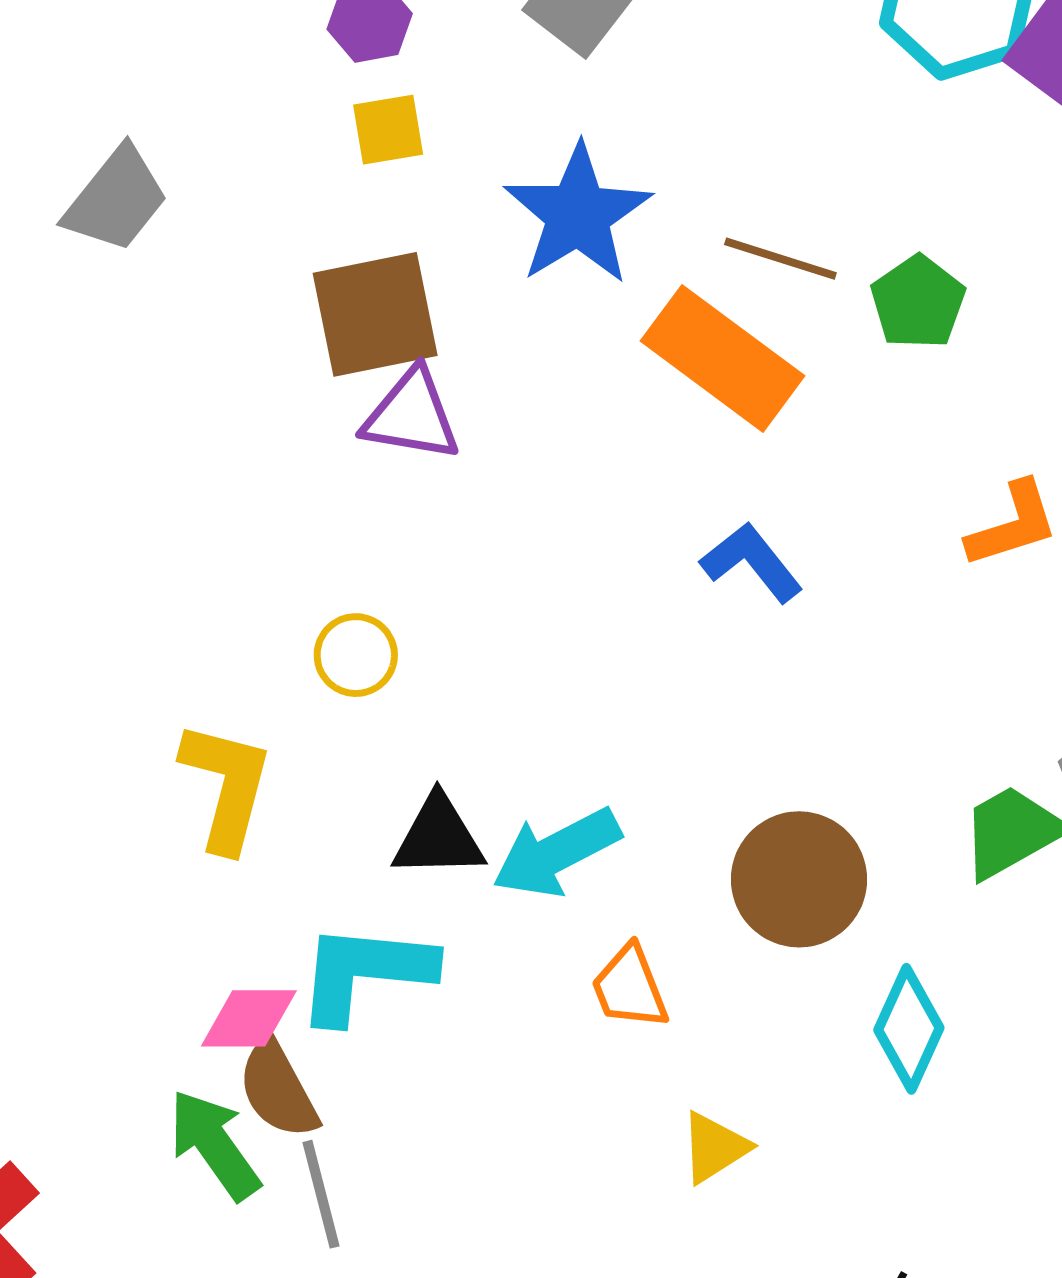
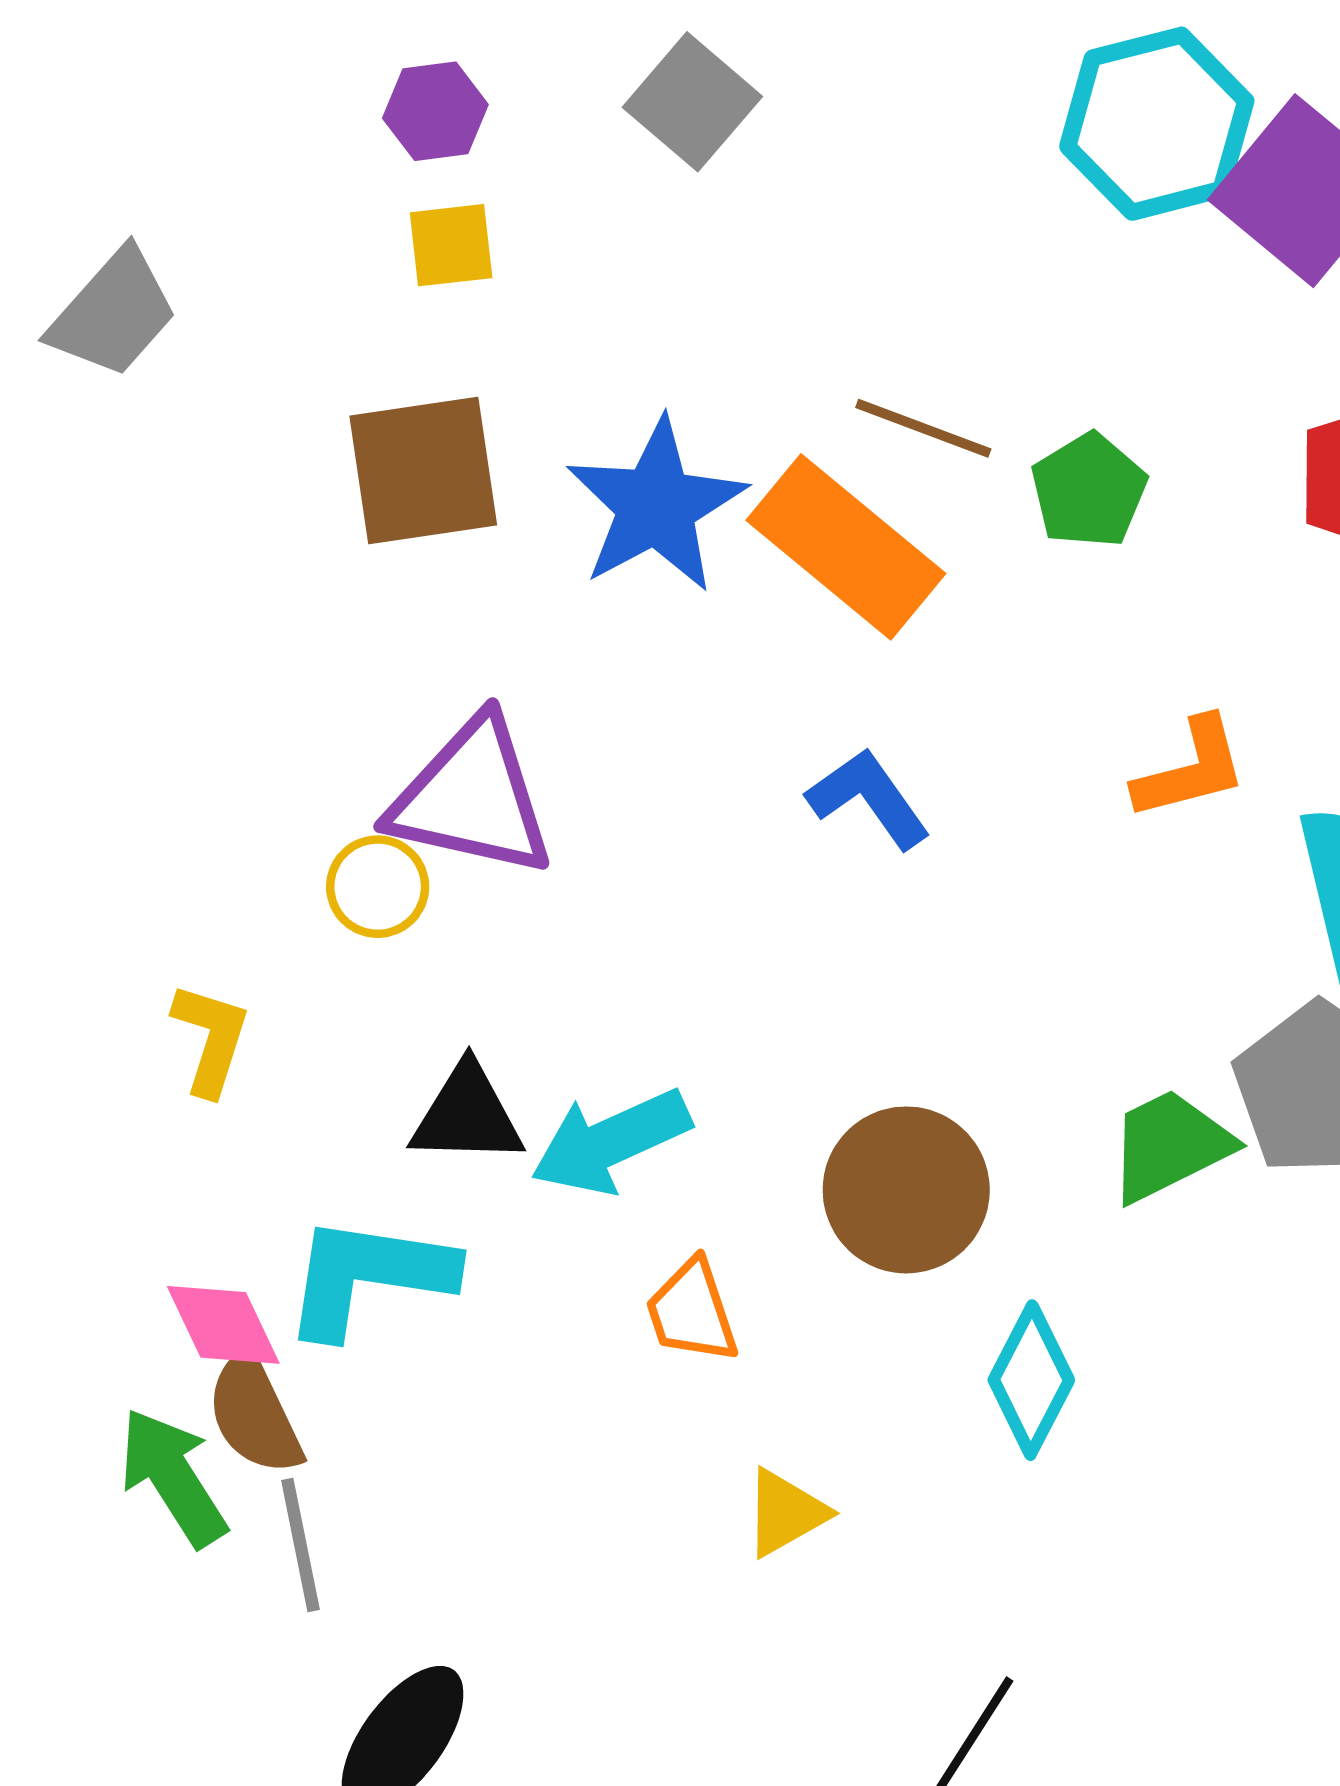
blue star: (578, 215) -> (656, 506), moved
purple triangle: (411, 415) -> (472, 798), moved, size x1.4
yellow L-shape: (226, 786) -> (211, 1039), size x0.7
pink diamond: (249, 1018) -> (223, 1325), turned 62

